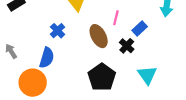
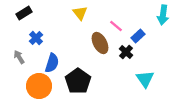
pink line: (116, 18) -> (116, 26), turned -64
blue cross: (58, 31) -> (36, 38), moved
black pentagon: (102, 77) -> (78, 81), moved

